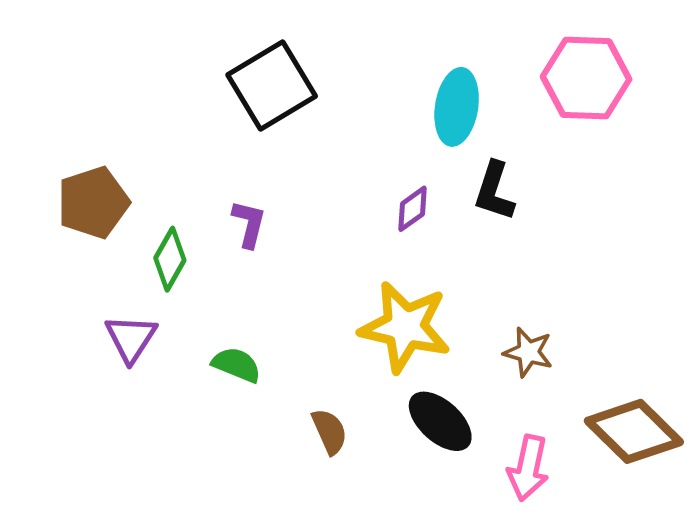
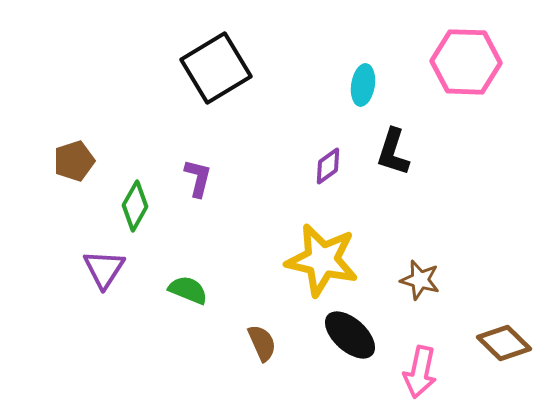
cyan ellipse: (457, 107) -> (363, 85), size x0.7
brown pentagon: (93, 202) -> (74, 161), size x0.7
brown diamond: (634, 431) -> (504, 343), size x0.7

